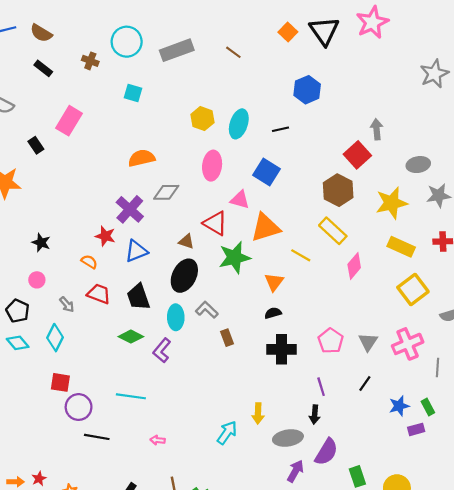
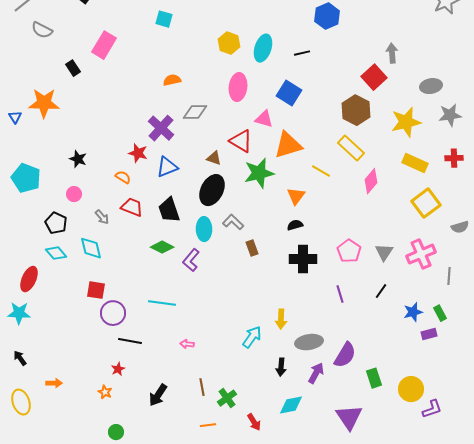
orange semicircle: (142, 158) -> (172, 80), size x0.7
cyan diamond: (55, 338) -> (91, 248), turned -40
black arrow: (315, 414) -> (281, 367), moved
red star: (39, 479) -> (118, 369), moved

